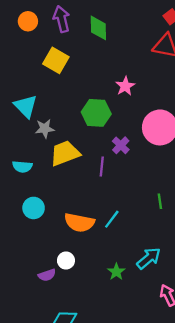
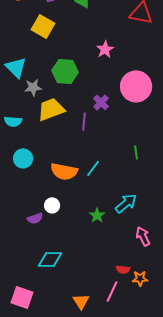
green hexagon: (96, 113) -> (65, 71), moved

